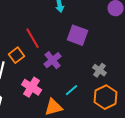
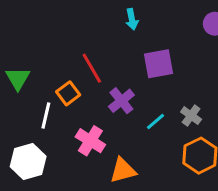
purple square: (78, 35) -> (158, 64), turned -30
cyan line: (72, 90) -> (156, 121), moved

